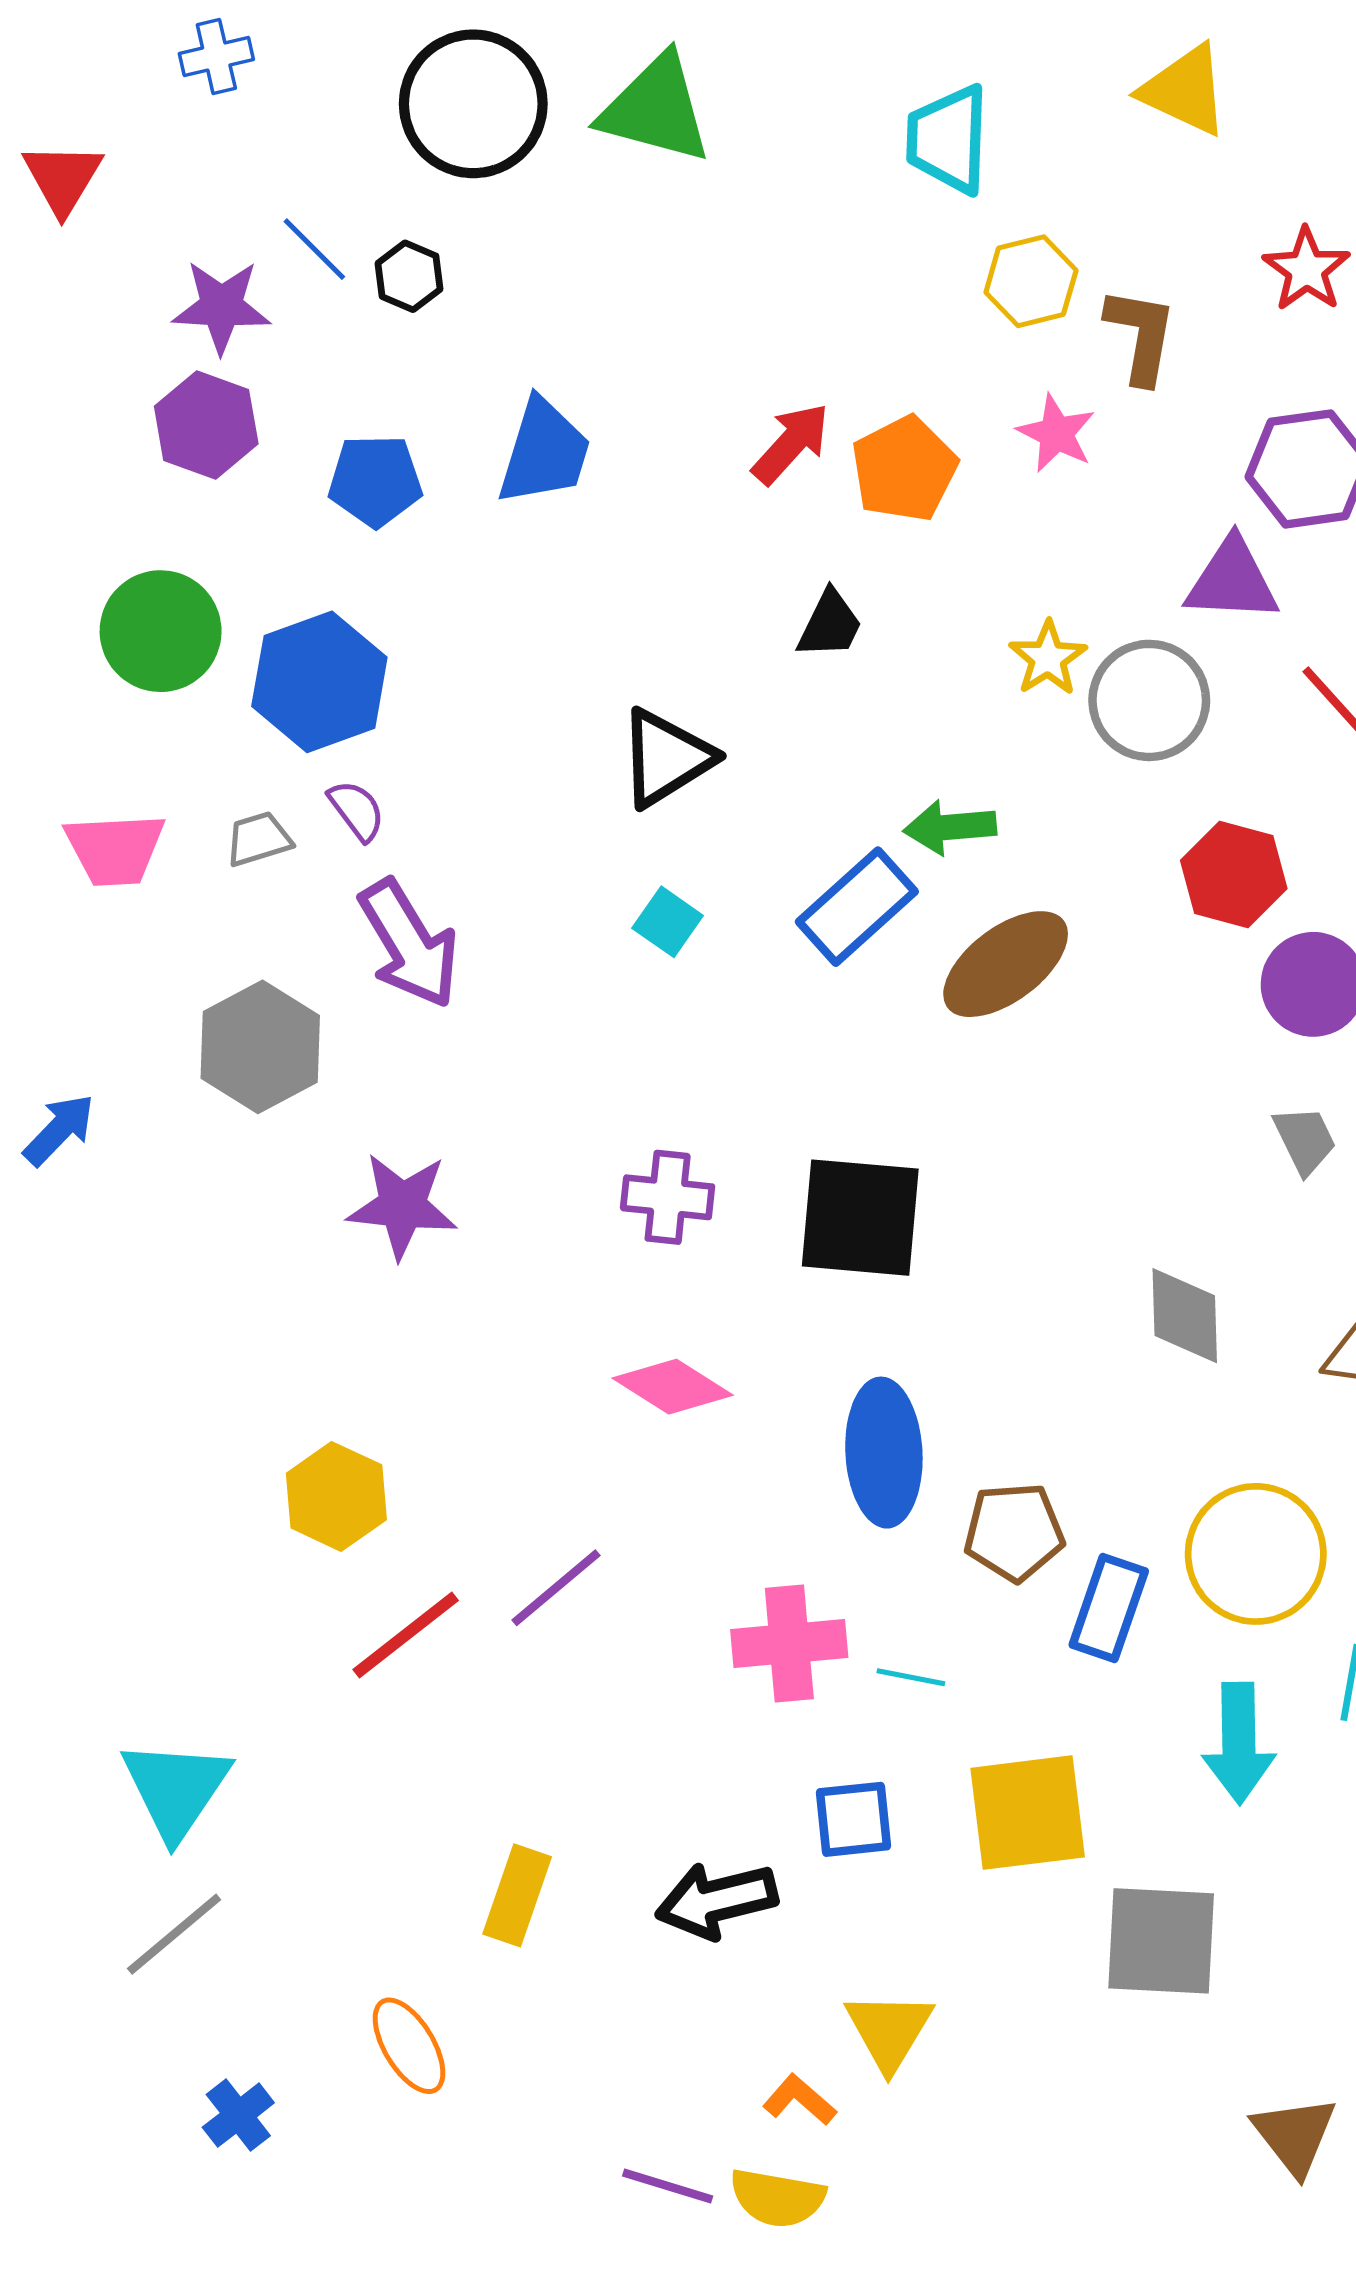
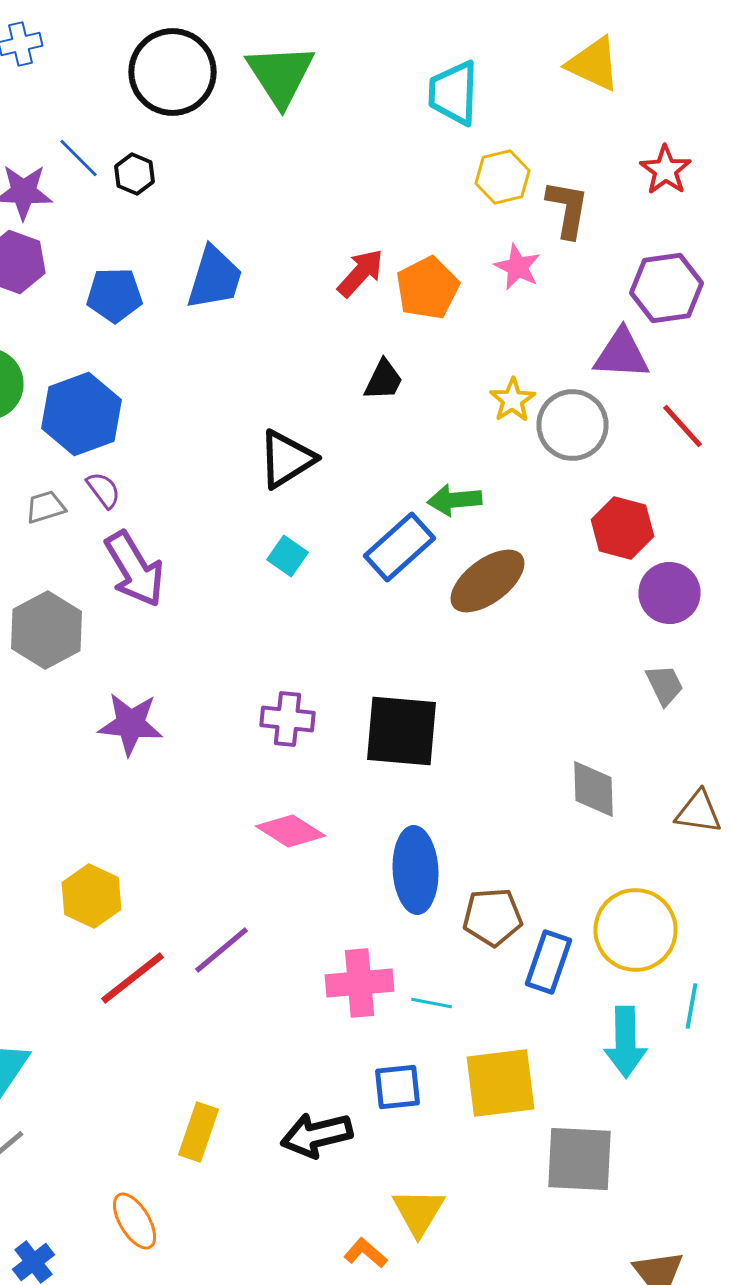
green triangle: (656, 109) -> (280, 75), turned 42

